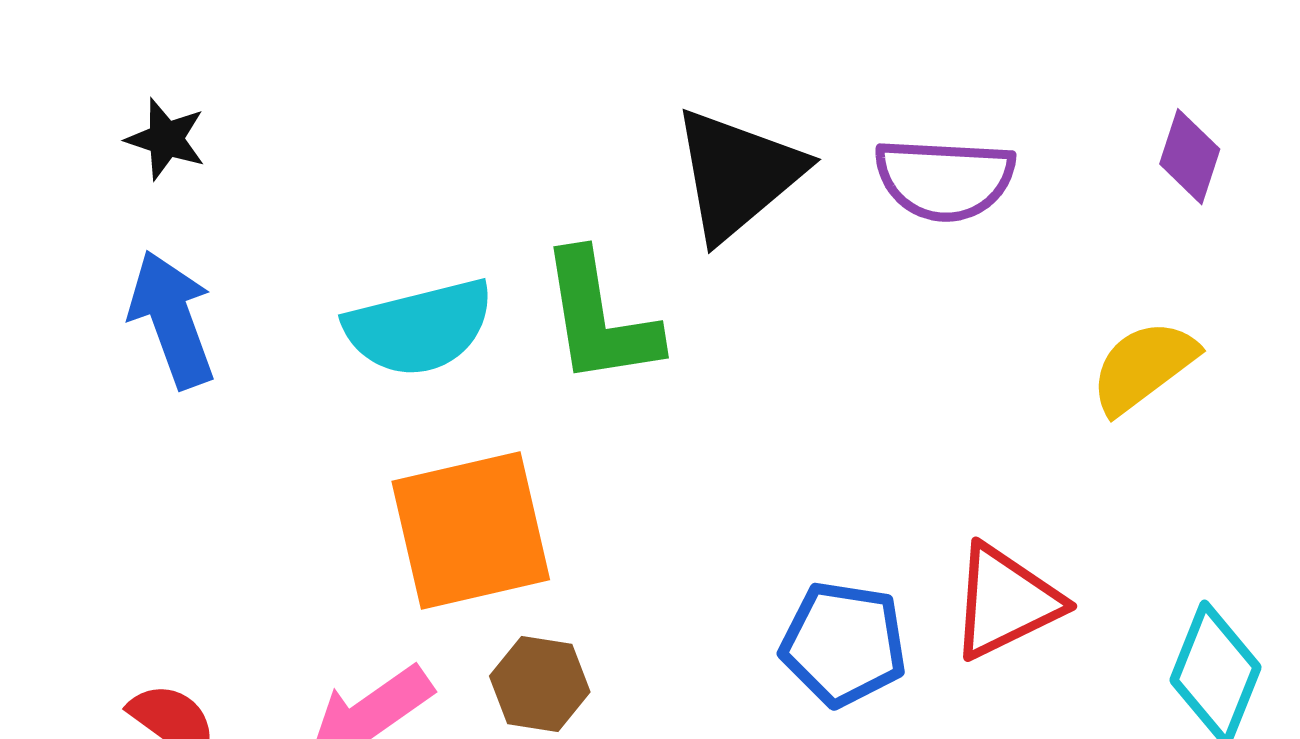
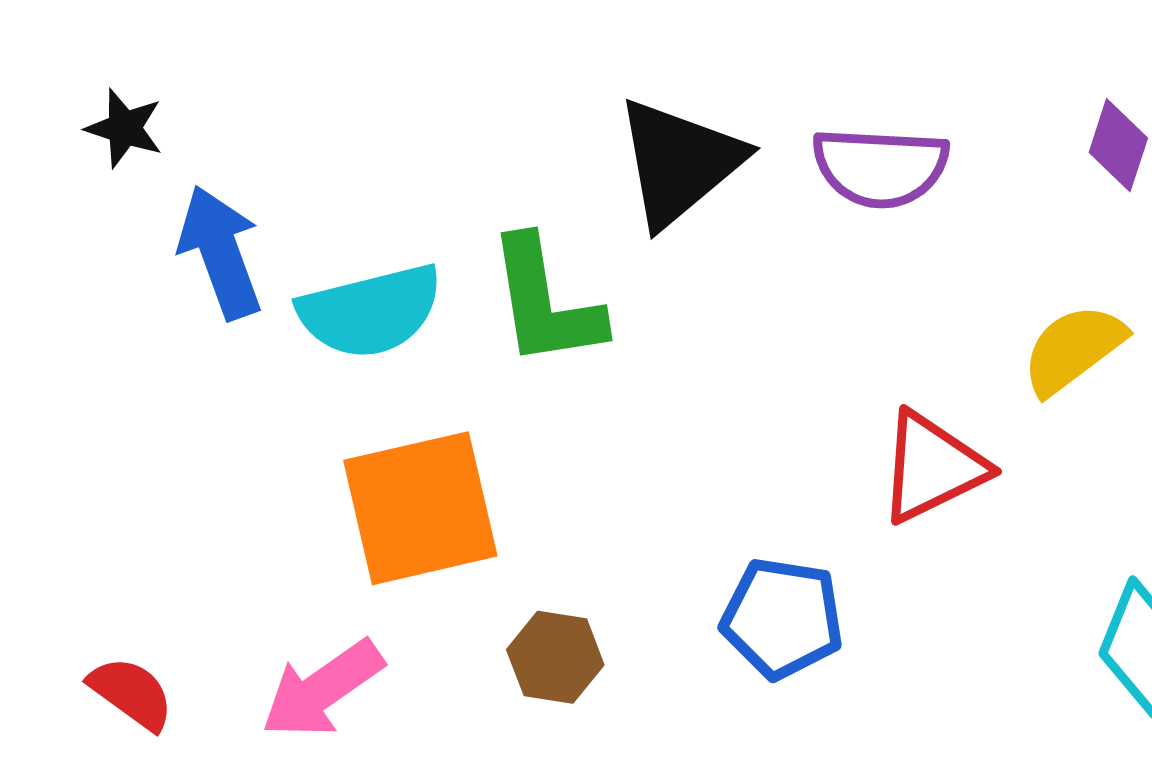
blue arrow: (172, 319) -> (220, 252), moved
red triangle: (1005, 602) -> (932, 467), moved
brown hexagon: (540, 684) -> (555, 657), moved

